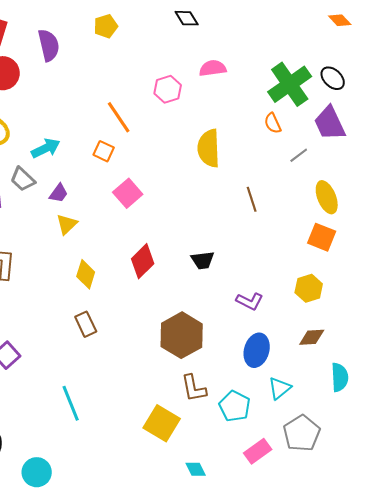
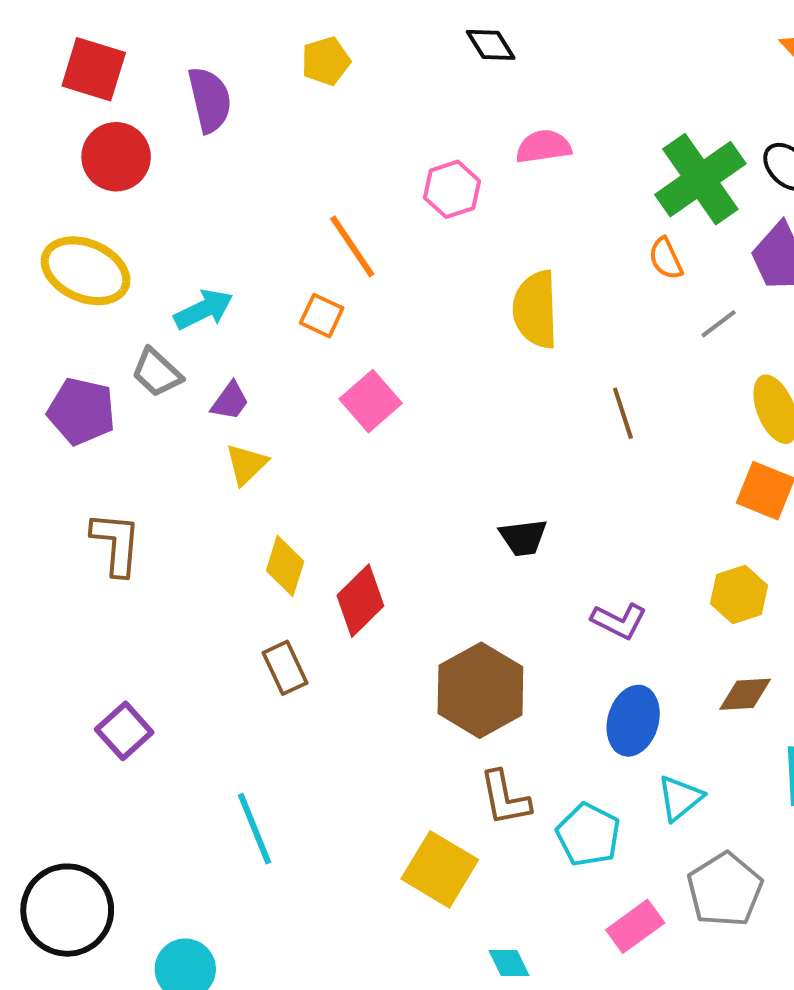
red diamond: (143, 261) -> (360, 601), moved

